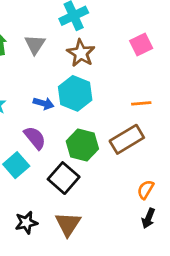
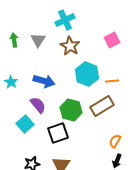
cyan hexagon: (75, 93) -> (87, 74), moved
blue arrow: (44, 103) -> (44, 81), size x1.5
black square: (64, 178) -> (58, 133), turned 30

